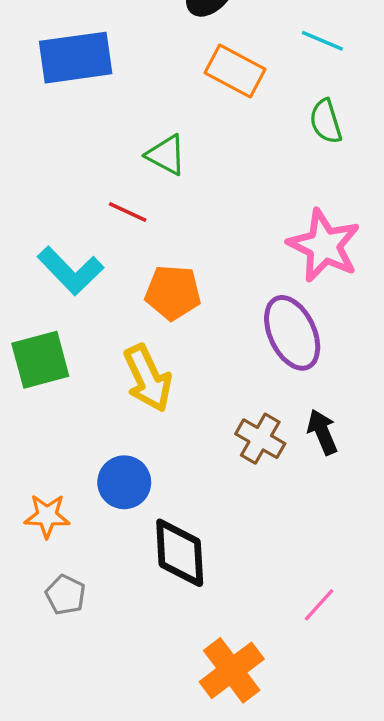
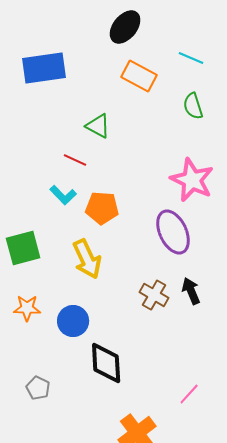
cyan L-shape: (71, 271) -> (63, 195), moved, size x0.7
orange star: (47, 516) -> (27, 308), moved

